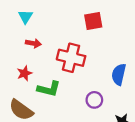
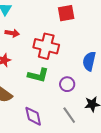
green L-shape: (49, 89) -> (38, 75), moved

